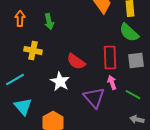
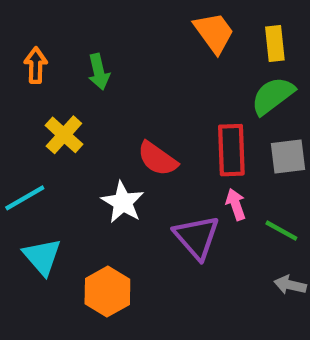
green semicircle: (129, 33) -> (273, 96), turned 100
yellow cross: (33, 51) -> (64, 135), turned 30

